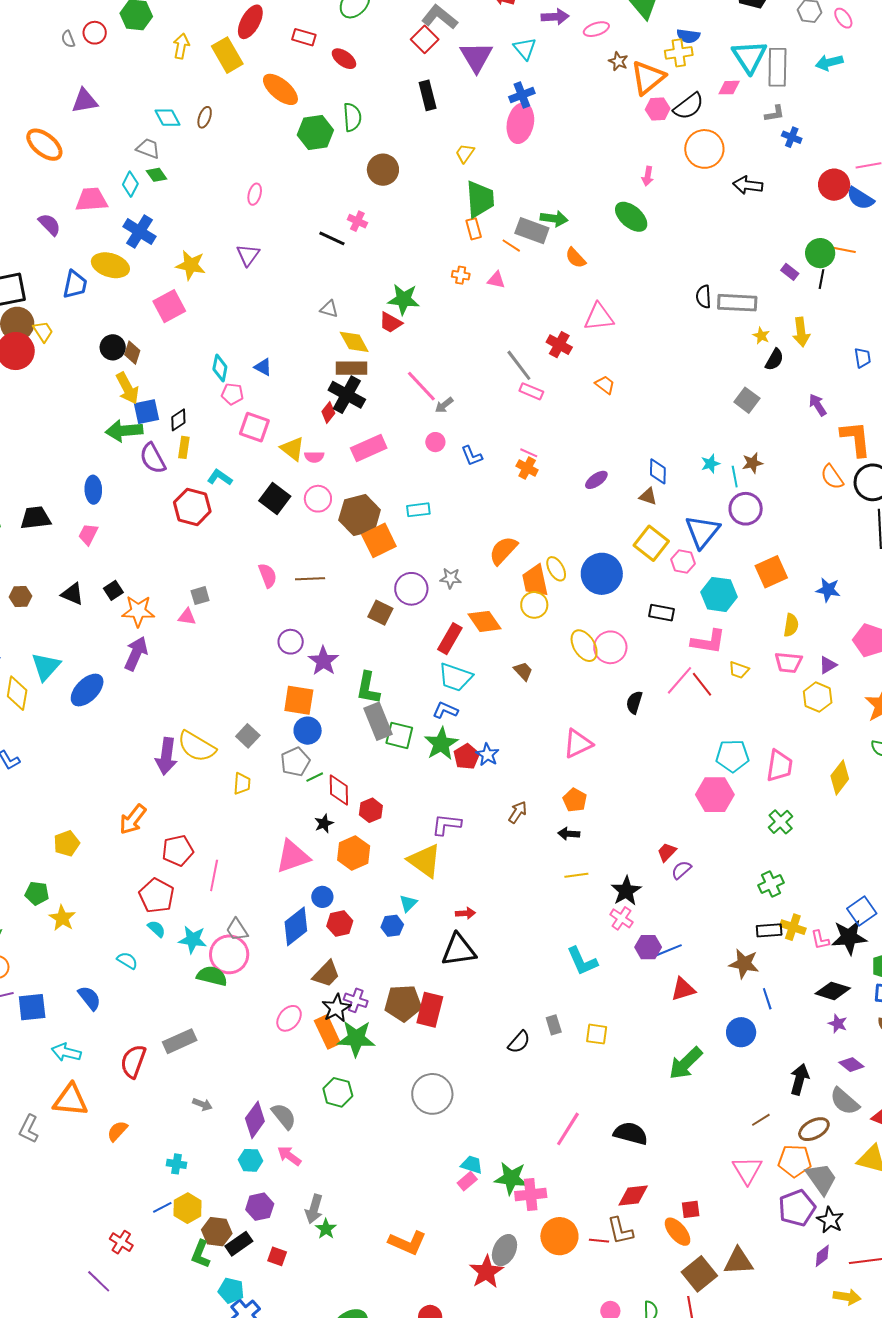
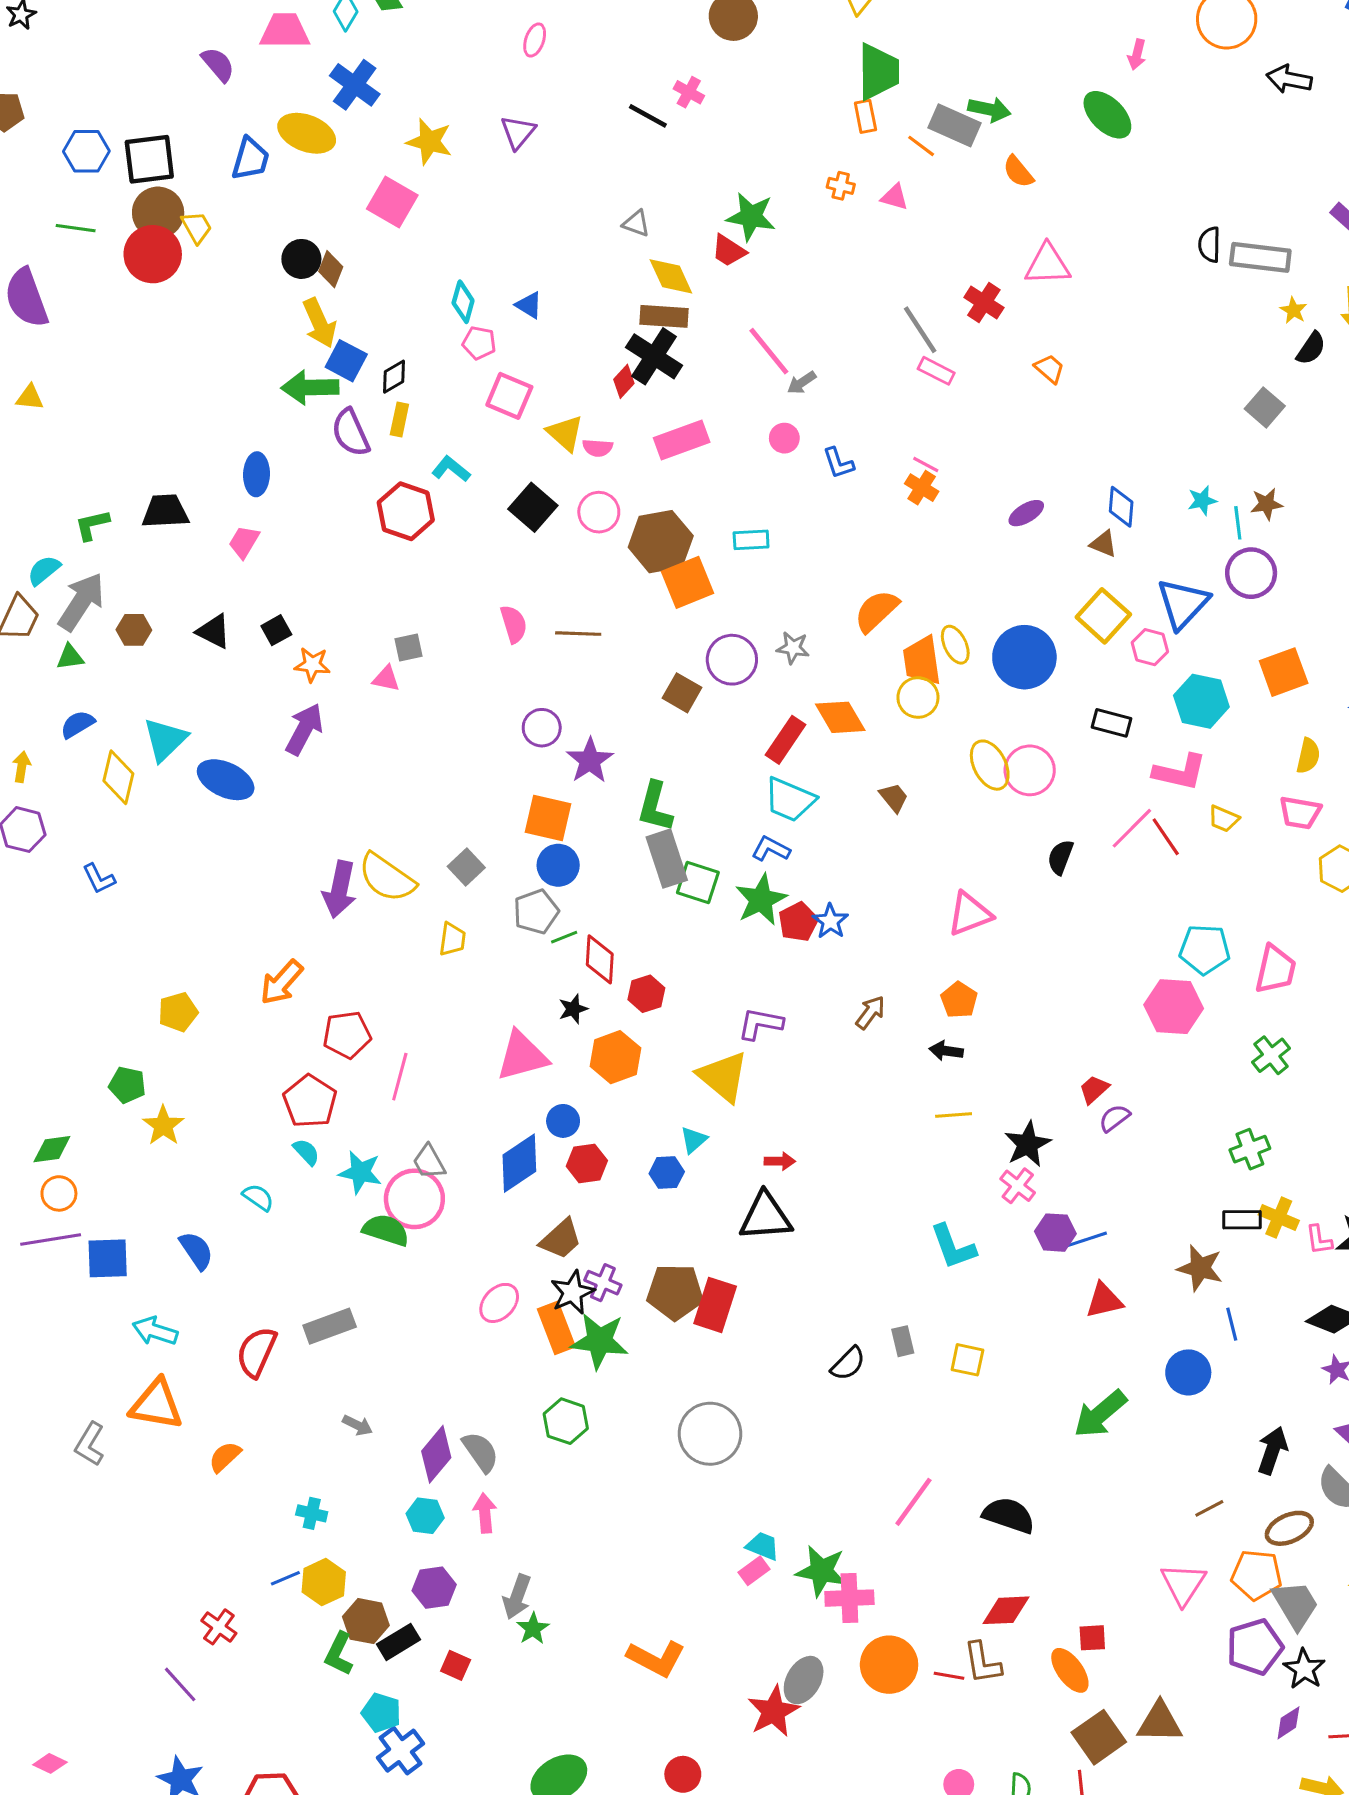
pink square: (169, 306) -> (392, 202), turned -36
blue square: (147, 412) -> (346, 361), turned 36
orange star: (138, 611) -> (312, 665), size x0.7
blue ellipse: (87, 690) -> (226, 780), turned 66
pink arrow: (289, 1156) -> (485, 1513), turned 45

